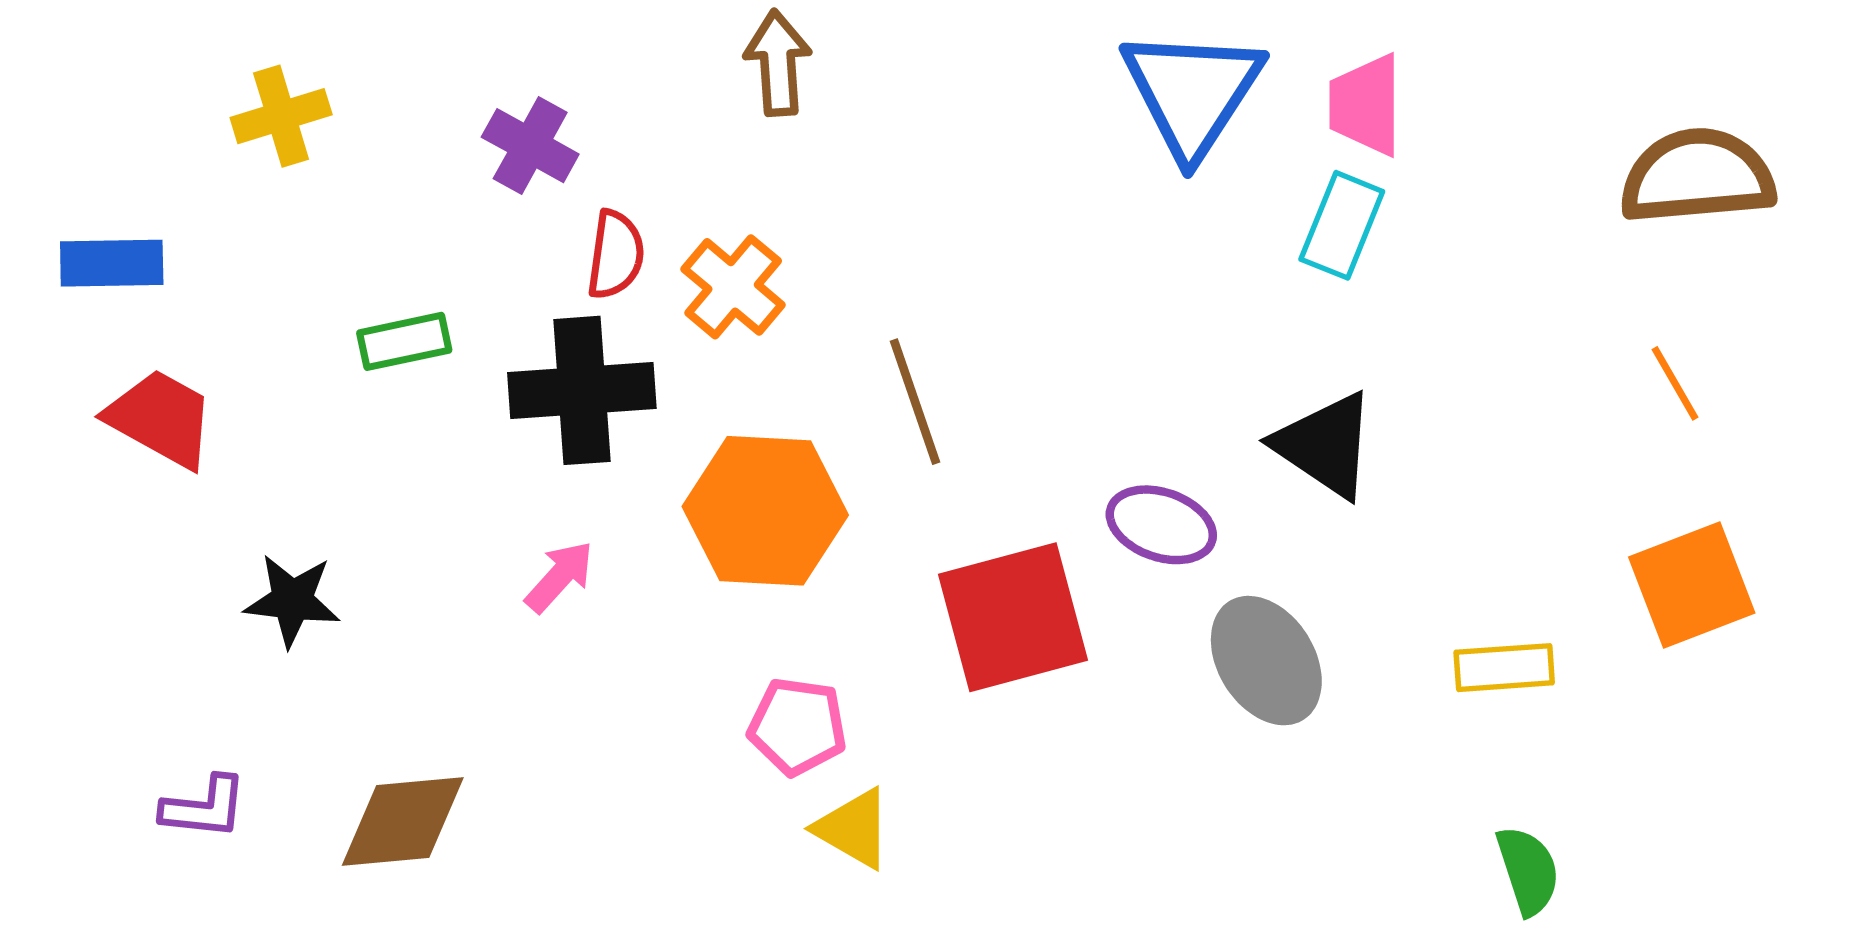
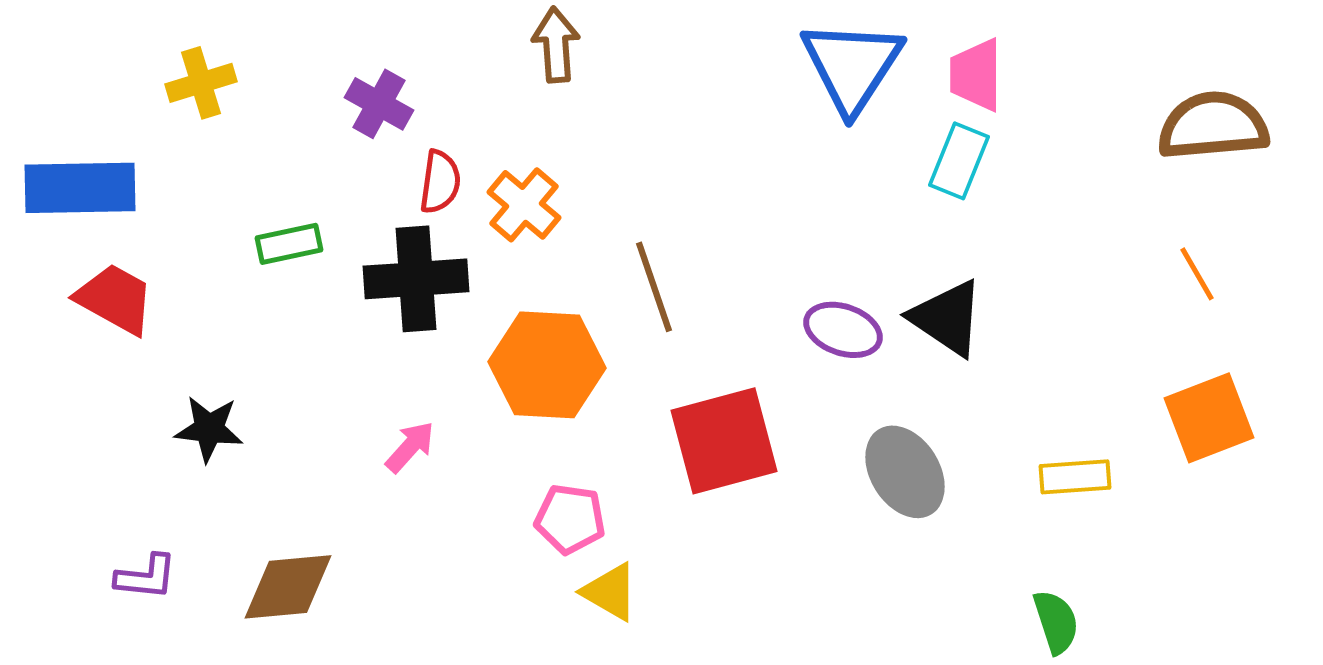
blue rectangle: (112, 263) -> (80, 188), size x1.5
purple ellipse: (1161, 525) -> (843, 330), moved
pink arrow: (560, 577) -> (410, 447), moved
green semicircle: (1528, 870) -> (1056, 622), moved

